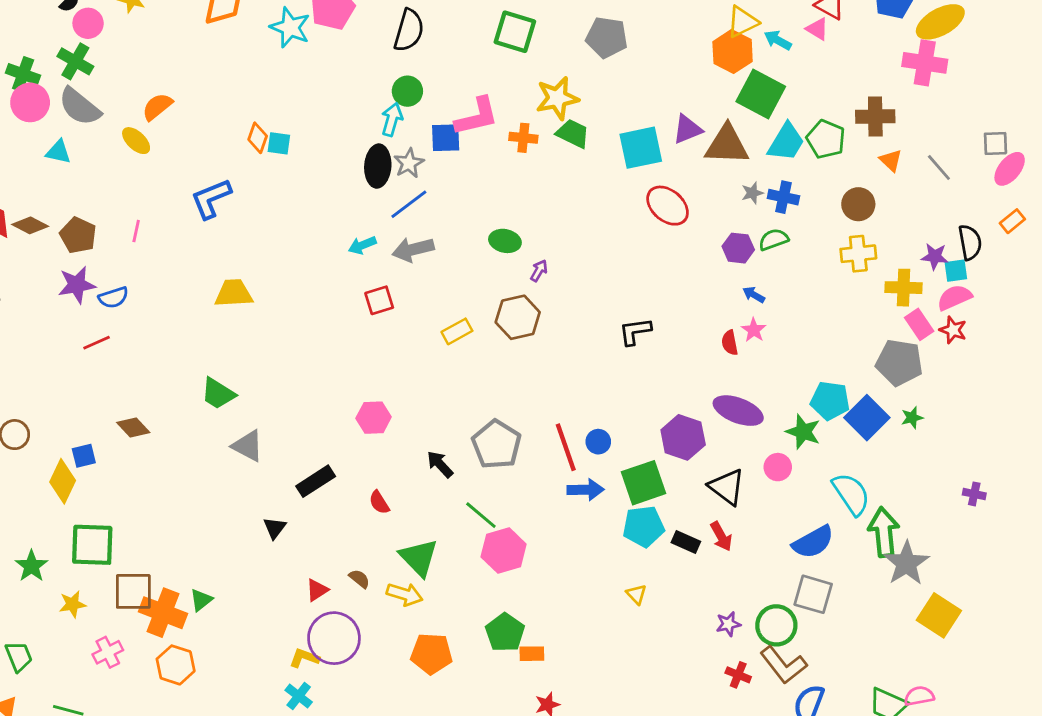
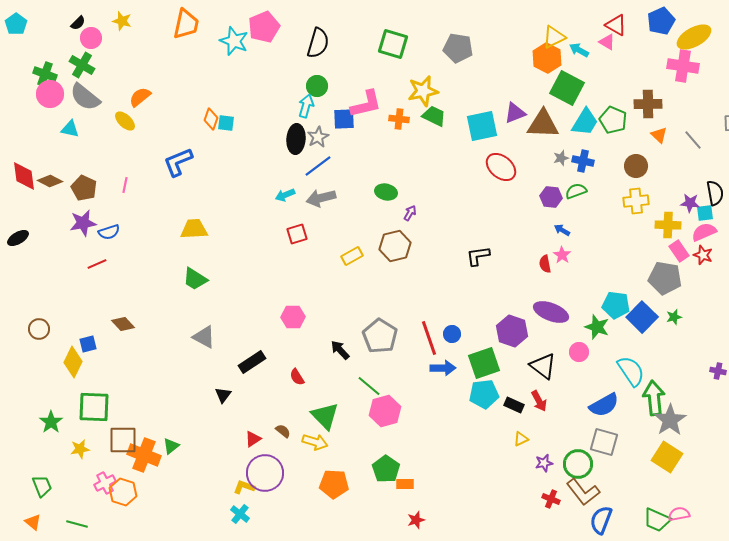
green trapezoid: (218, 394) -> (195, 279), moved
yellow triangle: (636, 594) -> (521, 439), moved, turned 49
yellow square: (939, 615) -> (667, 457), moved
orange hexagon: (176, 665) -> (123, 492), moved

